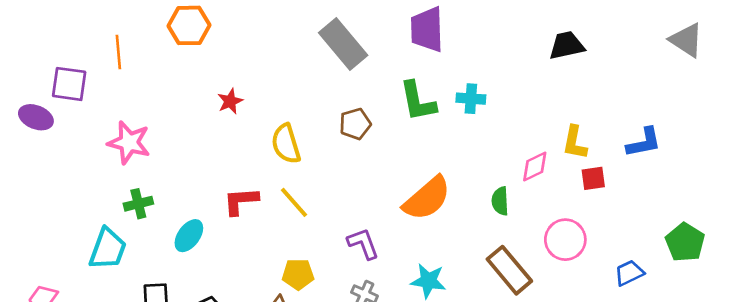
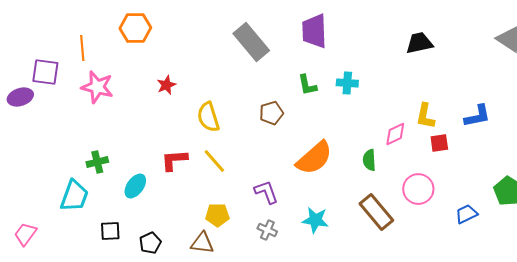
green L-shape: (418, 101) -> (307, 85), size x0.7
purple ellipse: (36, 117) -> (20, 97), turned -40
brown pentagon: (355, 124) -> (271, 113), moved
pink star: (129, 143) -> (97, 87), moved

